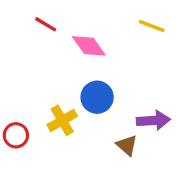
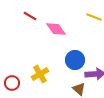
blue circle: (97, 97) -> (75, 60), moved

